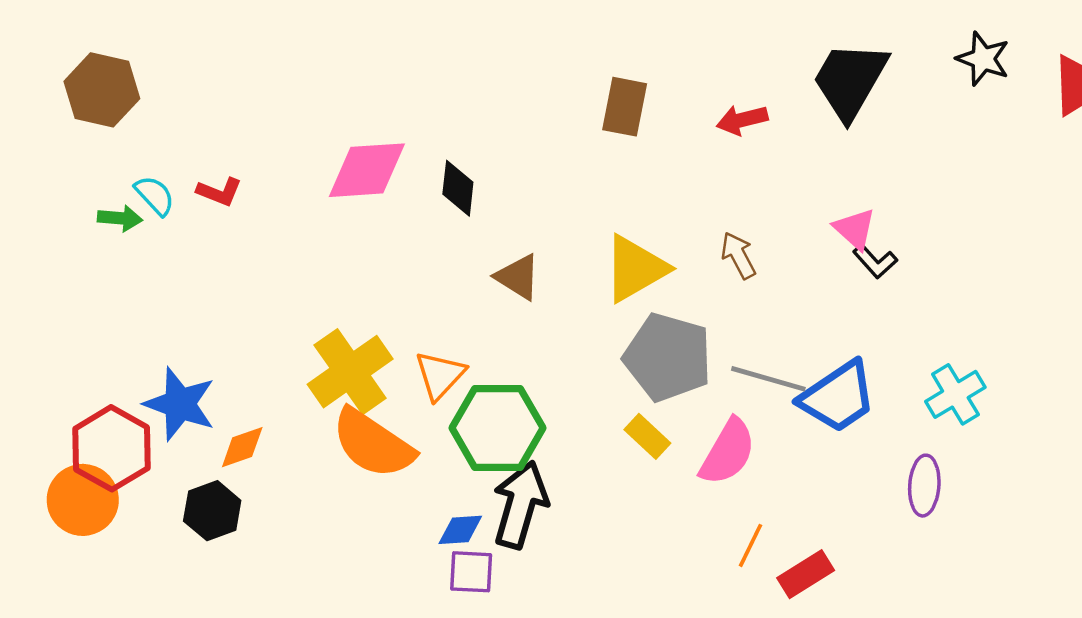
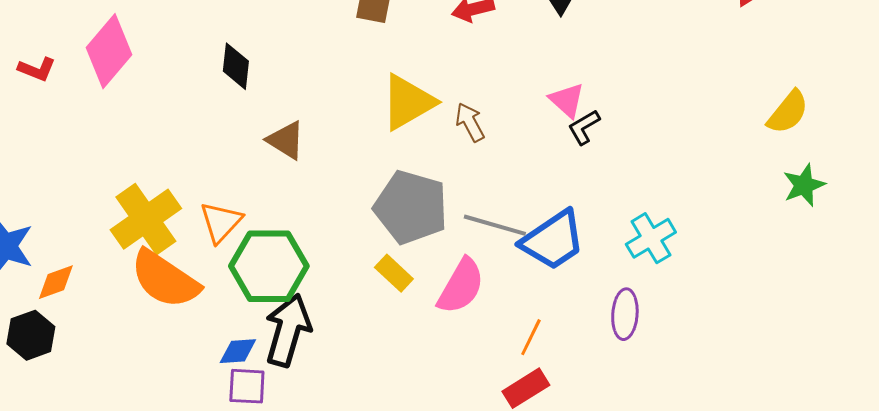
pink diamond: (367, 170) -> (109, 51), moved, turned -46
black L-shape: (875, 261) -> (584, 127), turned 102
yellow triangle: (635, 269) -> (408, 102), moved
orange line: (750, 545) -> (531, 337), moved

